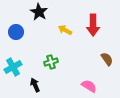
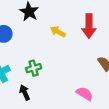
green cross: (51, 62) -> (34, 68), moved

